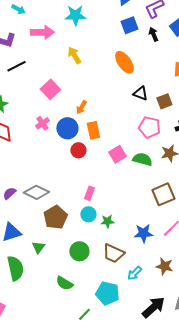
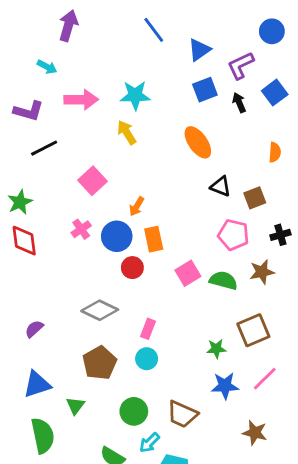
cyan star: (75, 15) -> (135, 95), moved
gray diamond: (36, 192) -> (100, 310), moved
green star: (107, 221) -> (216, 349), moved
cyan arrow: (134, 273) -> (149, 443), moved

